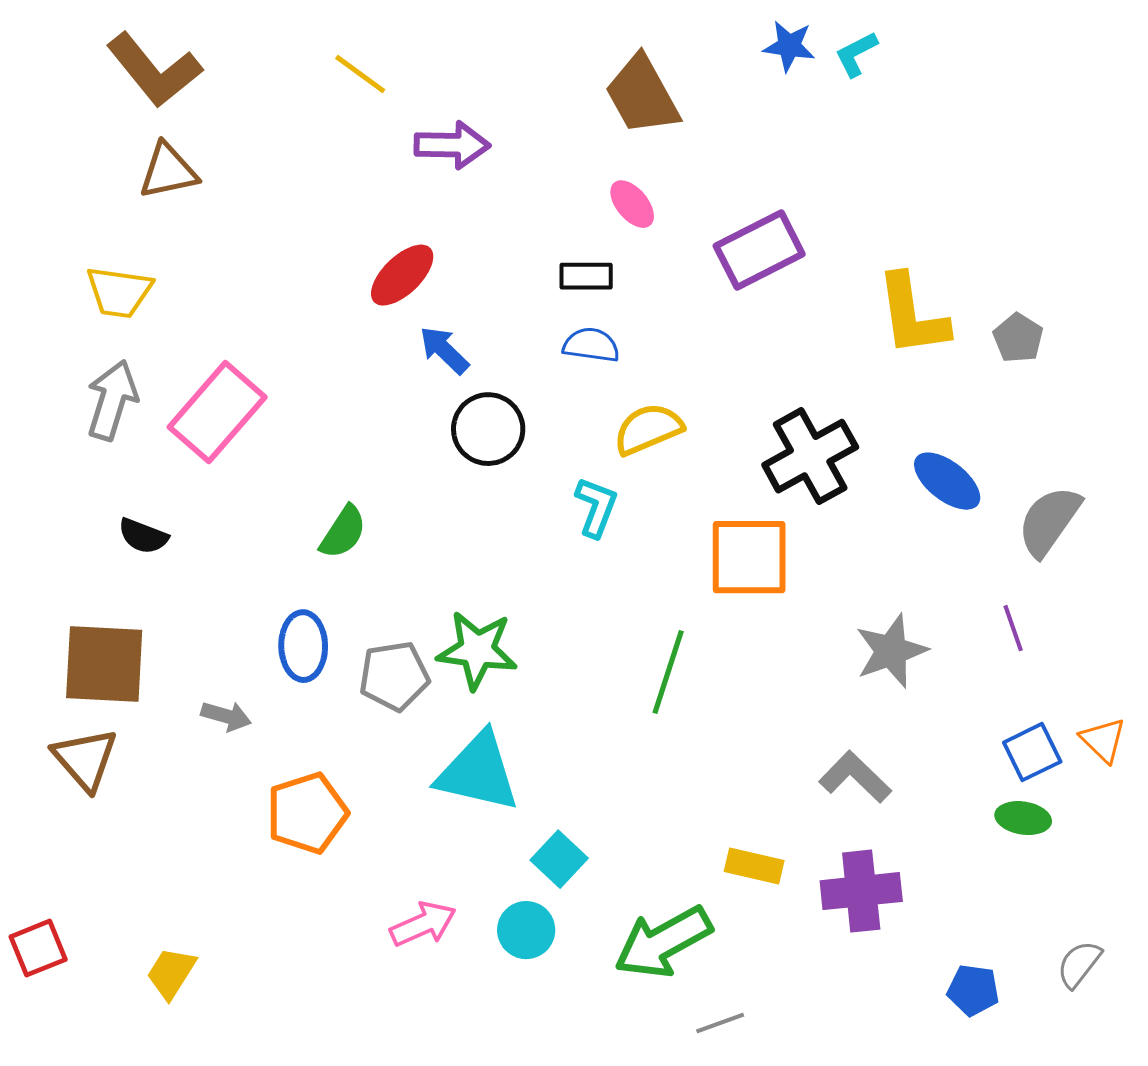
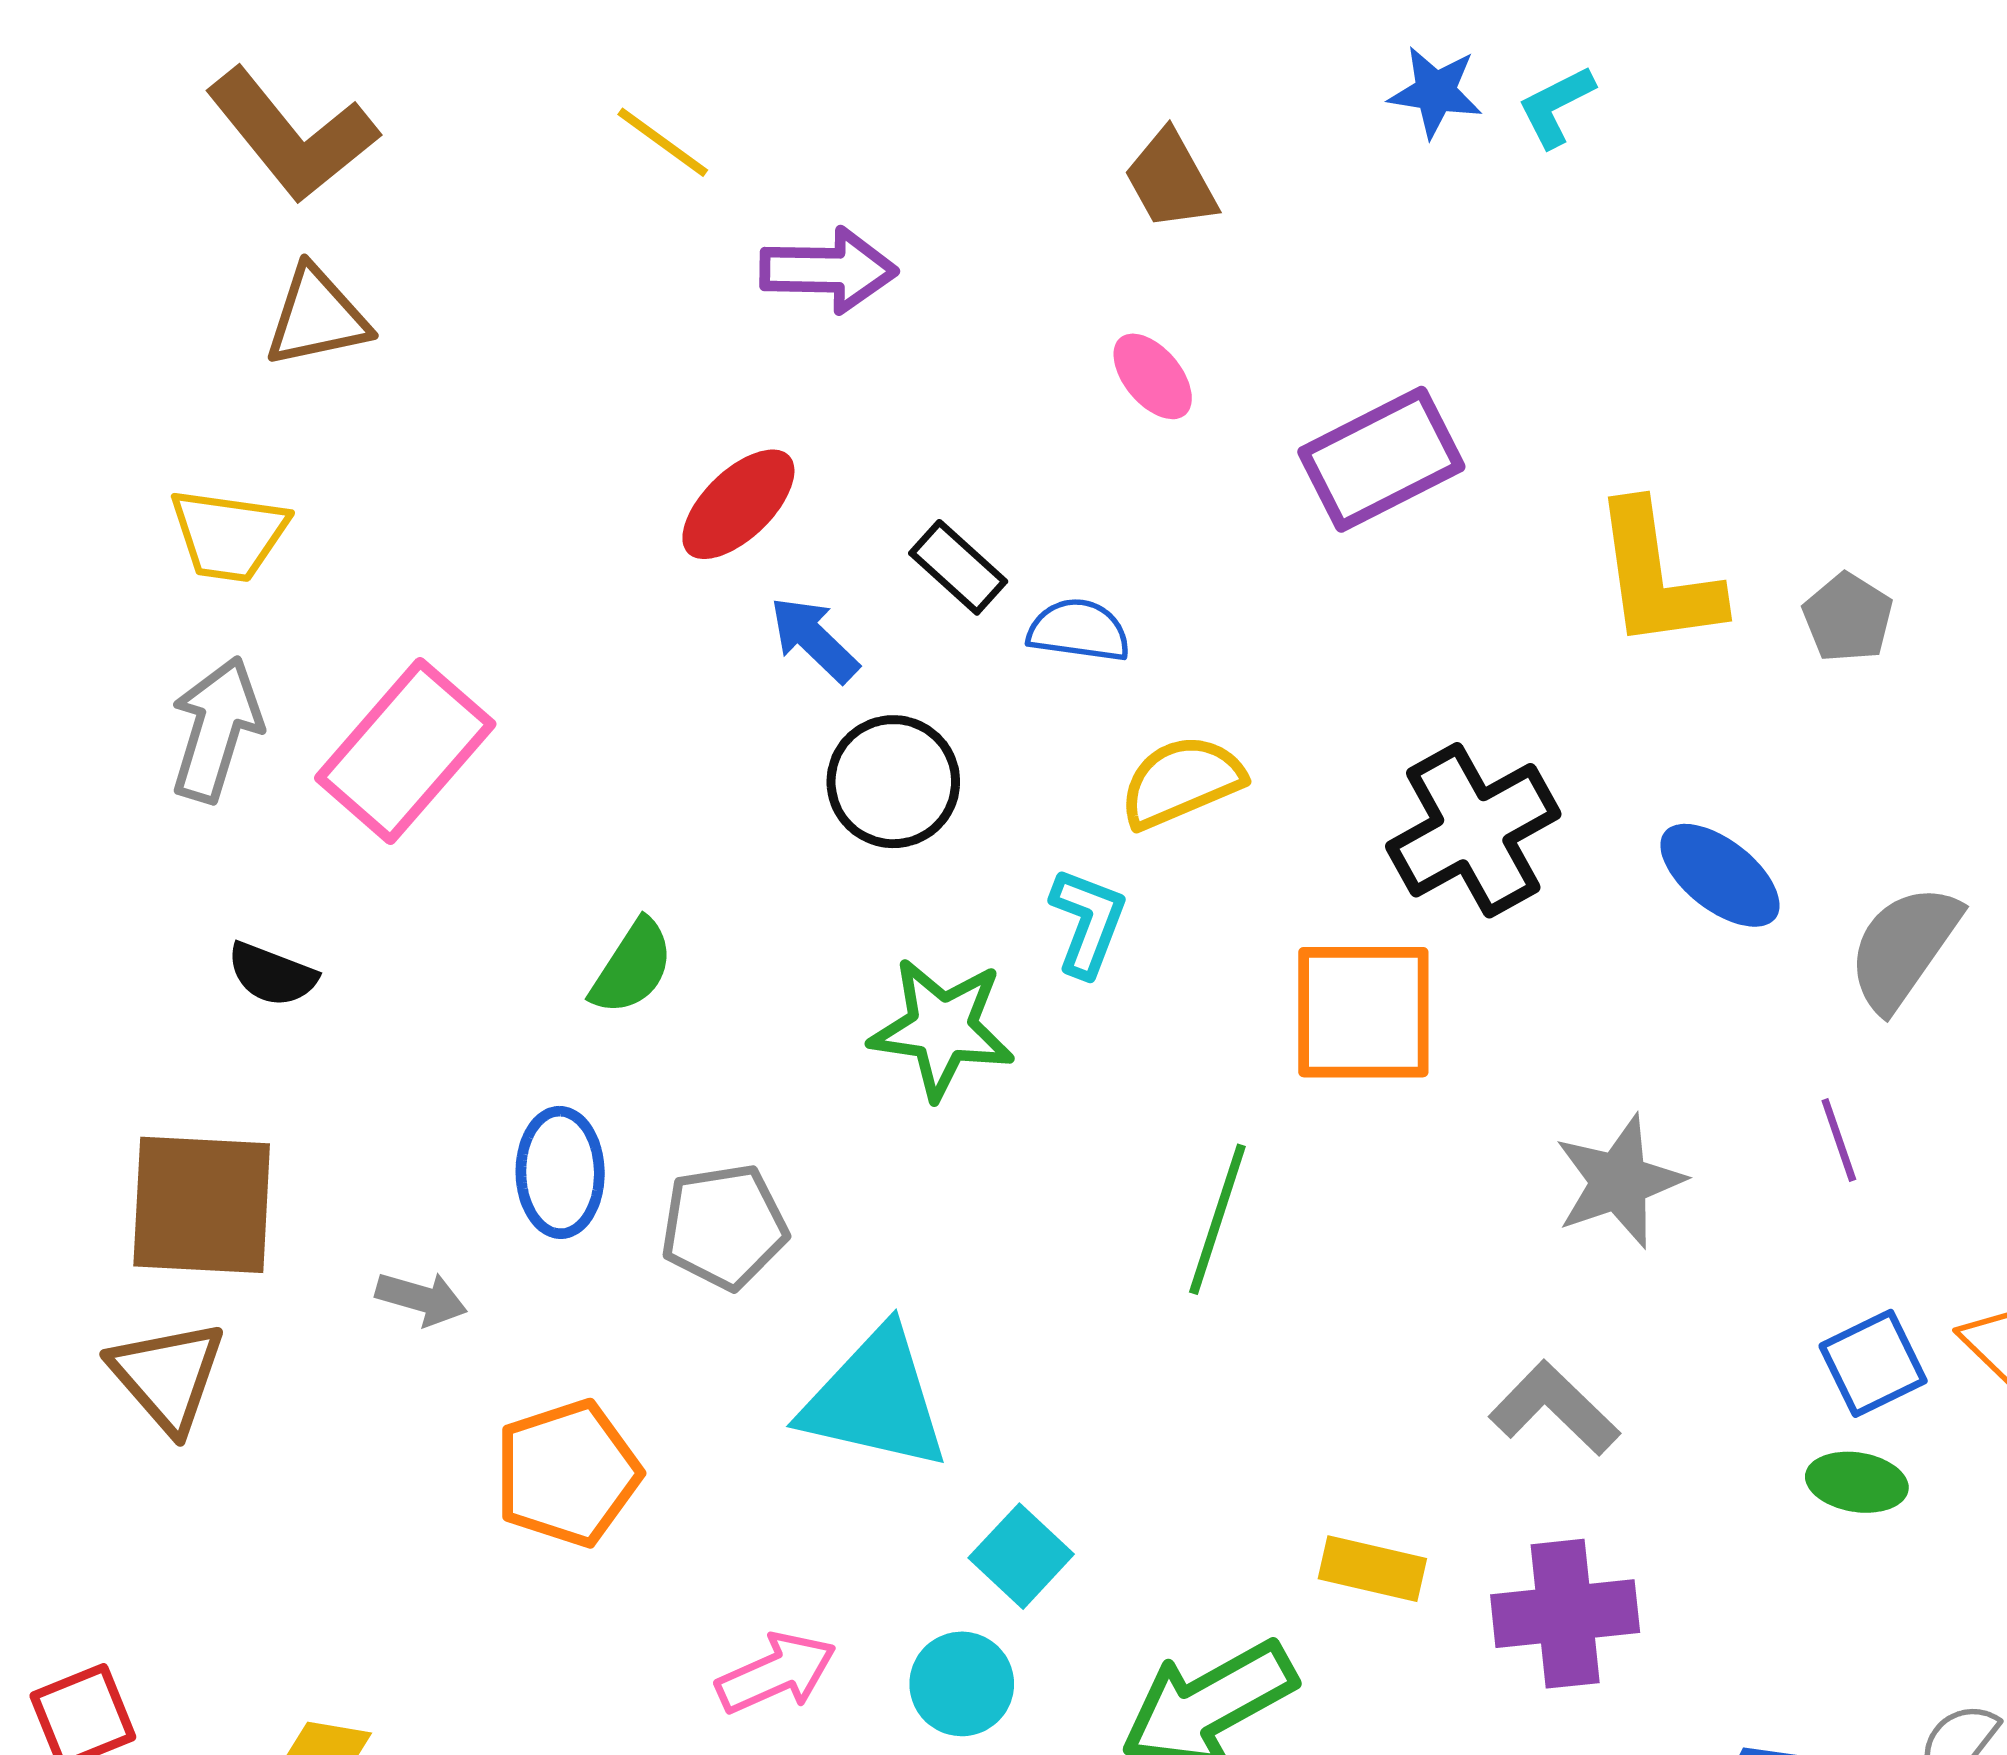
brown trapezoid: (642, 95) -> (1171, 180), size x0.7
black rectangle: (586, 276) -> (958, 567), moved, turned 42
green star: (477, 650) -> (942, 1028), moved

